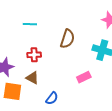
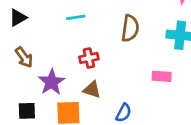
pink rectangle: (84, 77) -> (162, 76), turned 40

